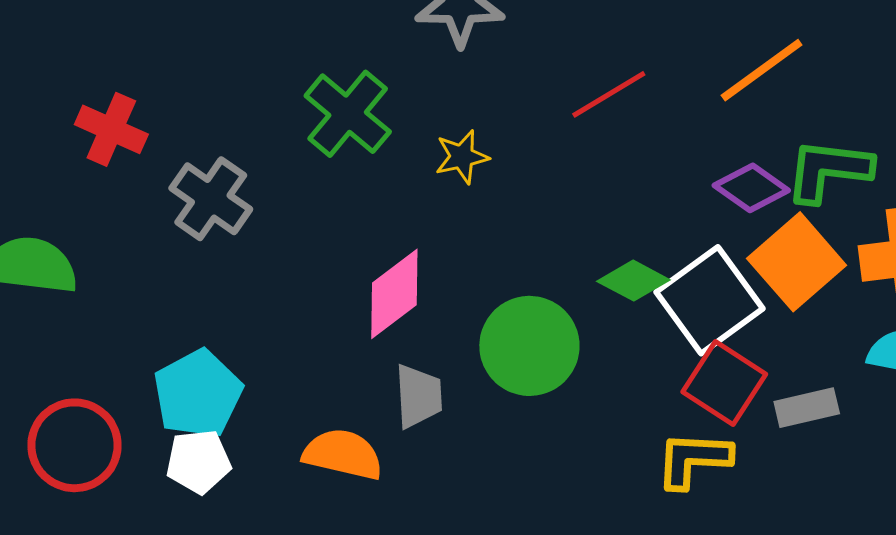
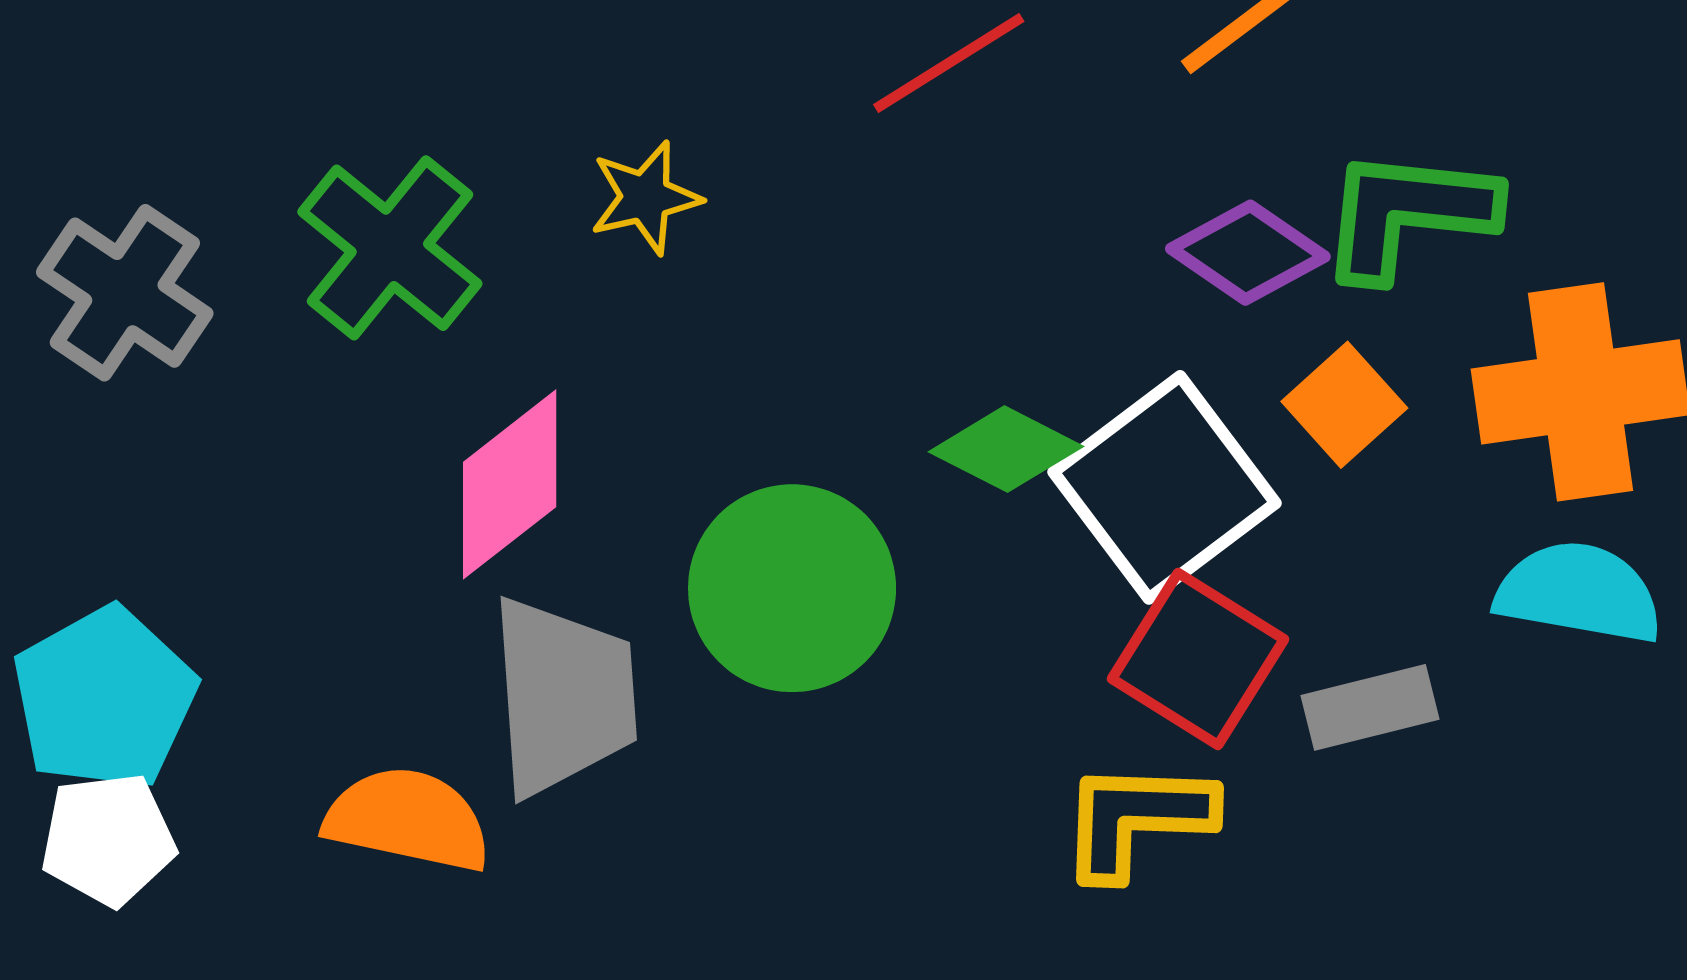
green cross: (348, 114) -> (390, 248), moved
orange square: (797, 262) -> (1344, 405), size x0.6
gray trapezoid: (419, 396) -> (563, 696), size x1.5

